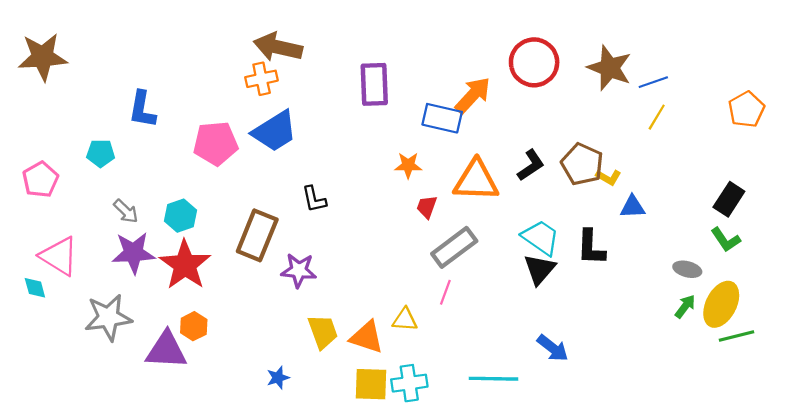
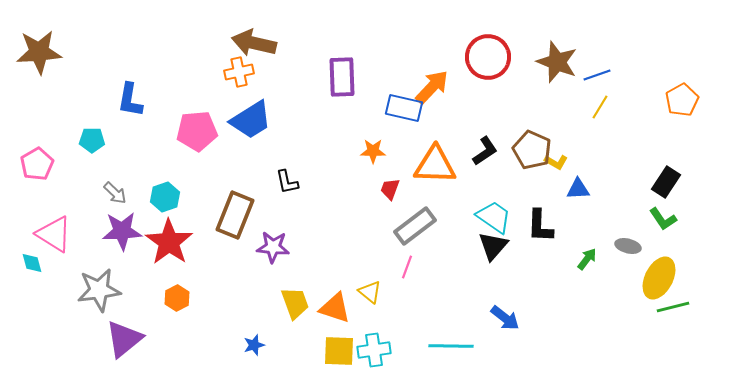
green arrow: (685, 306) -> (587, 259), moved
yellow triangle: (405, 320) -> (370, 292), turned 35
purple triangle: (166, 350) -> (124, 339), moved, turned -42

